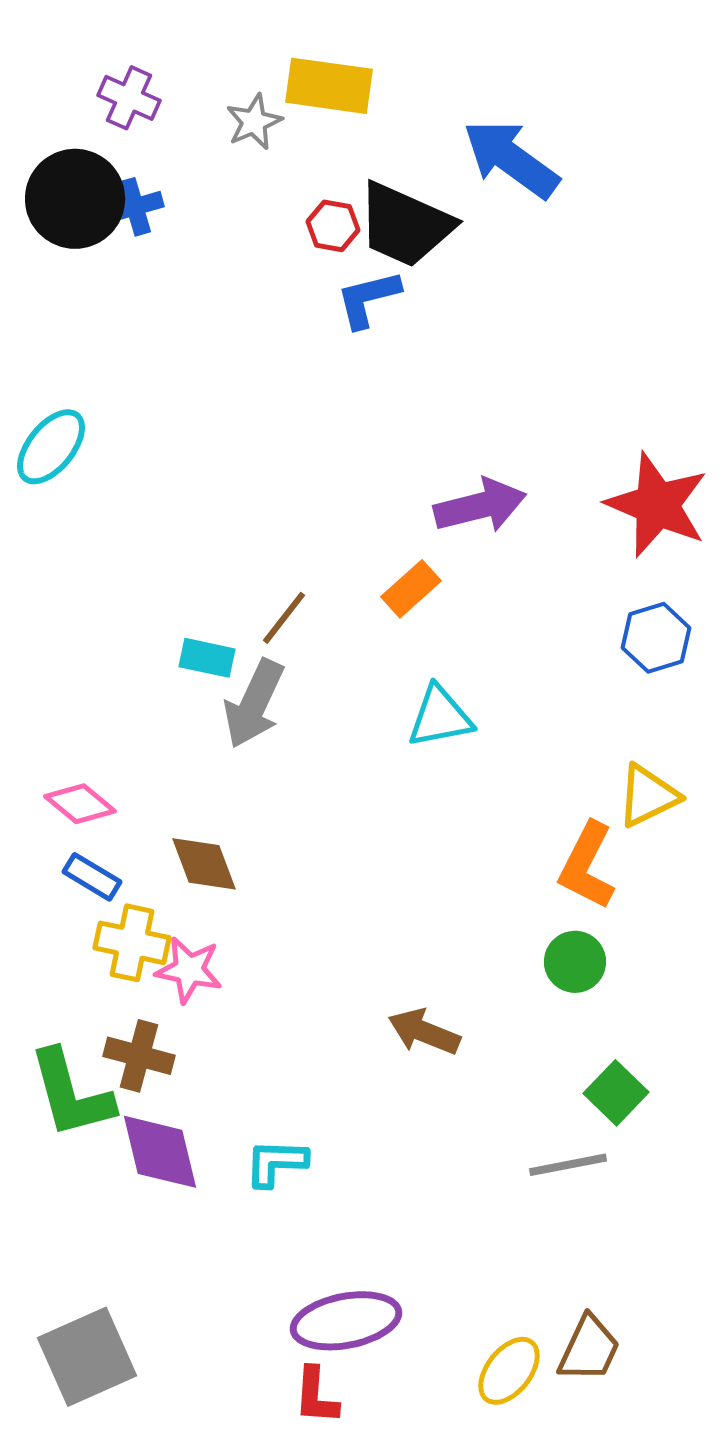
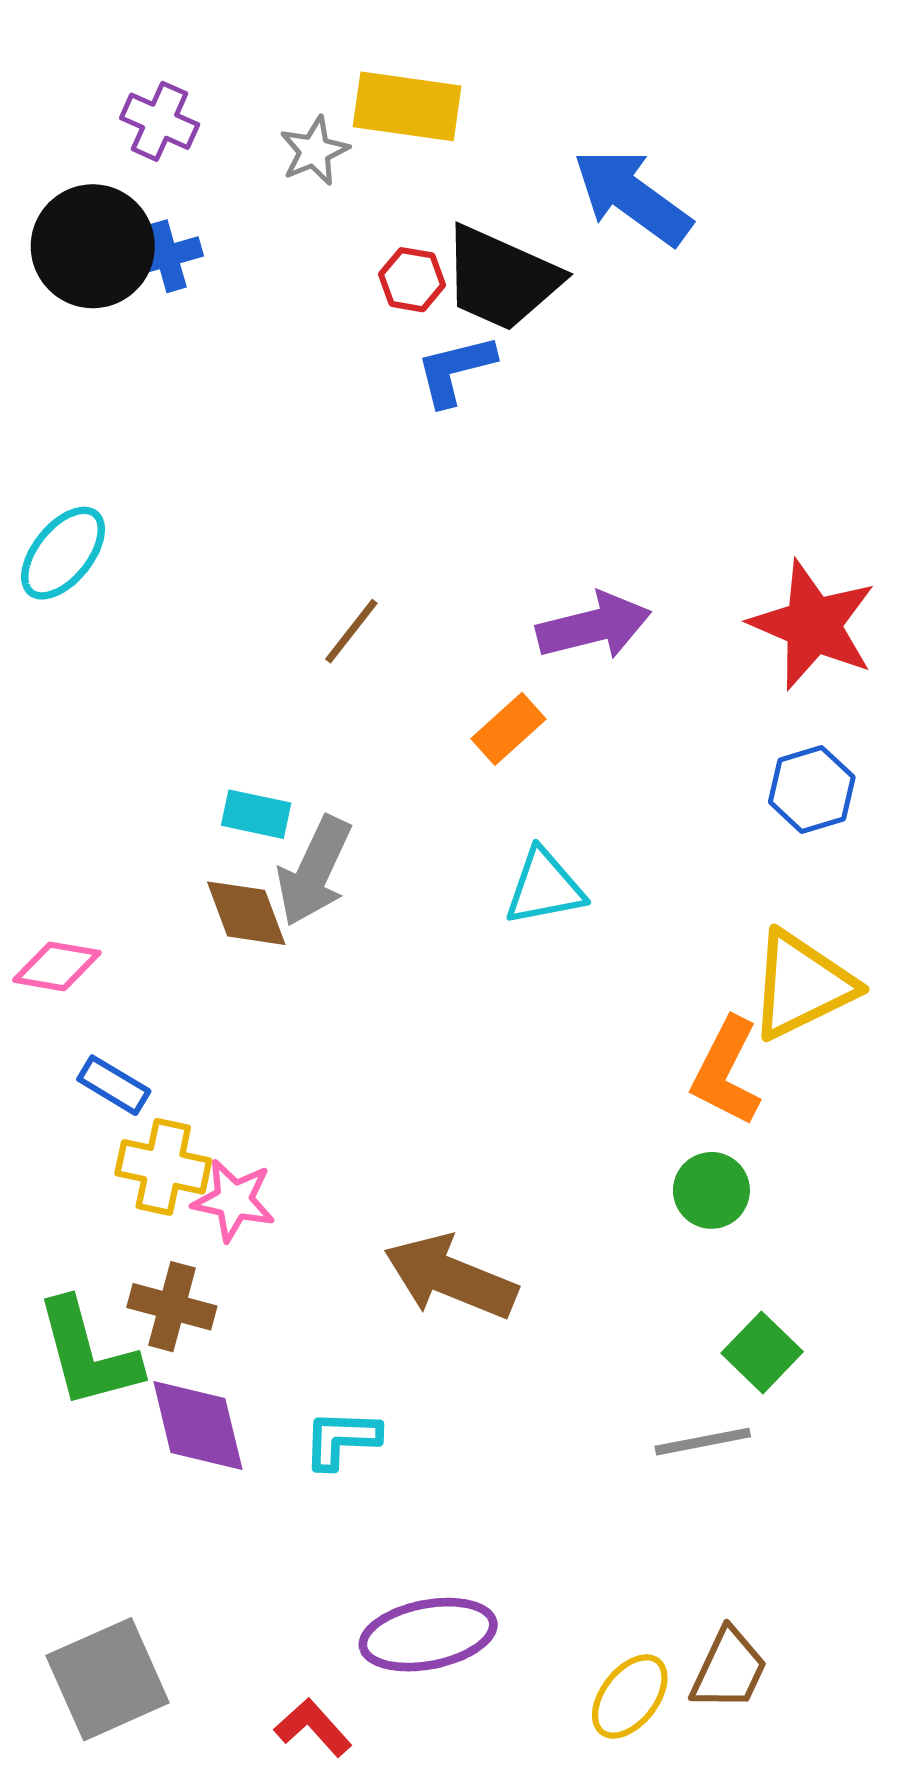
brown line: (284, 618) -> (351, 631), moved
yellow triangle: (648, 796) -> (802, 985), size x1.4
pink diamond: (80, 804) -> (57, 966), moved, turned -30
brown diamond: (204, 864) -> (246, 913), moved
brown arrow: (424, 1032) -> (450, 1277), moved, size x1.5
red L-shape: (316, 1396) -> (313, 1727), moved, turned 134

